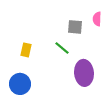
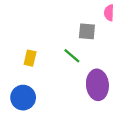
pink semicircle: (97, 19) -> (109, 13), moved

